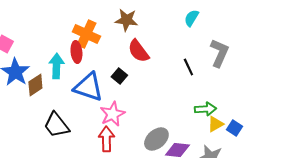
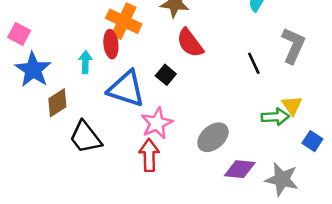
cyan arrow: (56, 66) -> (85, 62), size x0.7
brown diamond: (35, 85) -> (57, 103), moved
yellow triangle: (215, 124) -> (292, 105), moved, turned -36
gray ellipse: (156, 139) -> (213, 137), moved

